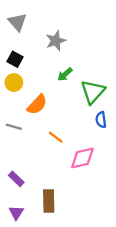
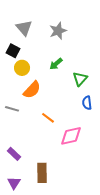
gray triangle: (17, 22) -> (24, 28), moved
gray star: (56, 41) -> (58, 31), moved
yellow circle: (14, 83) -> (22, 68), moved
green triangle: (93, 92) -> (80, 79), size x0.7

